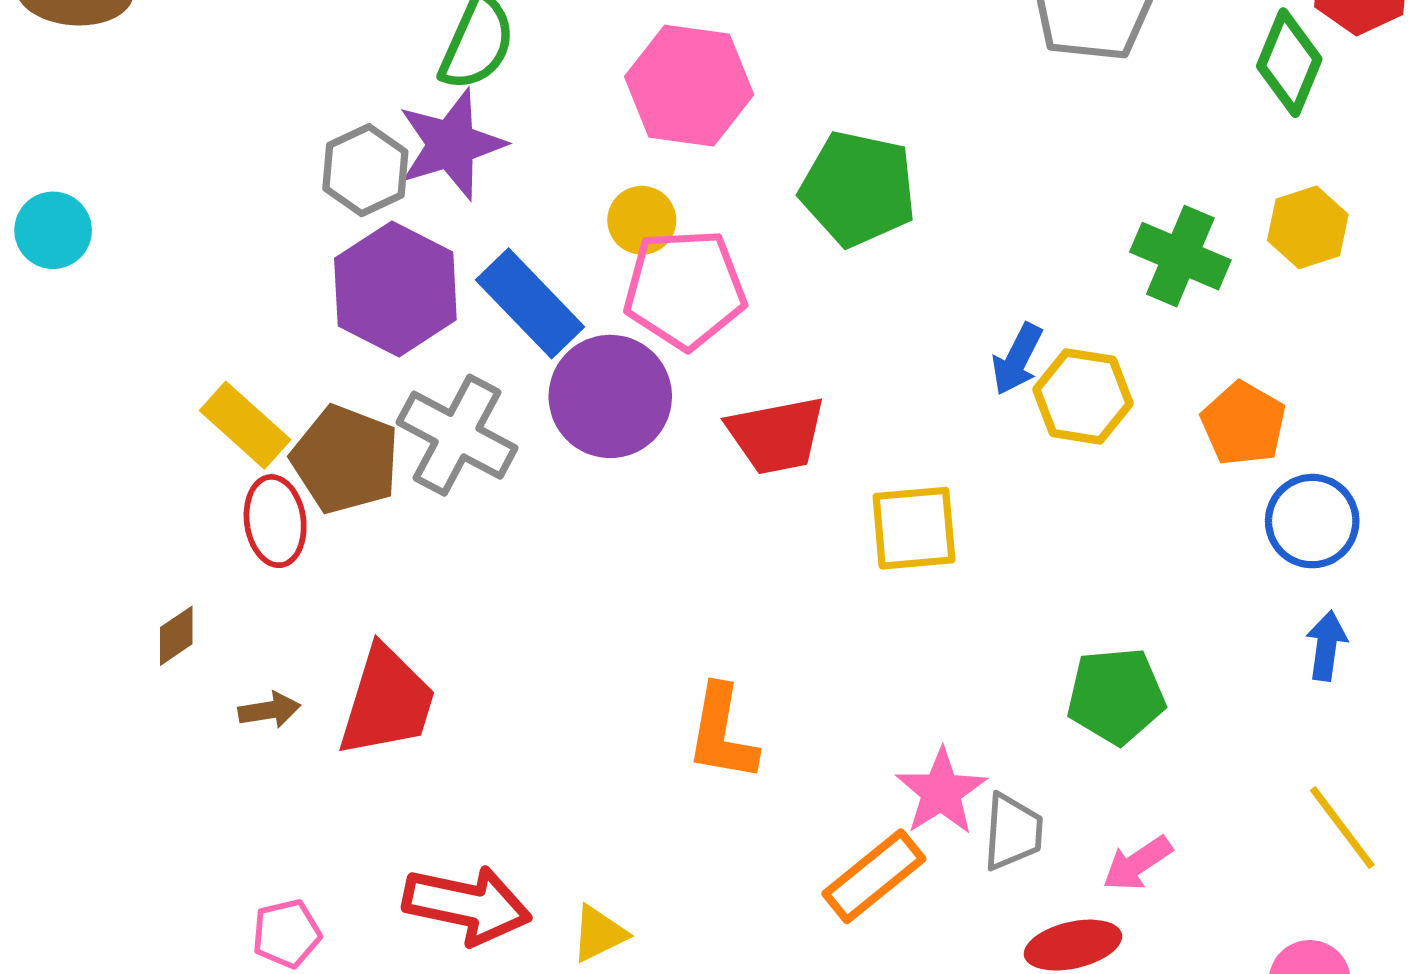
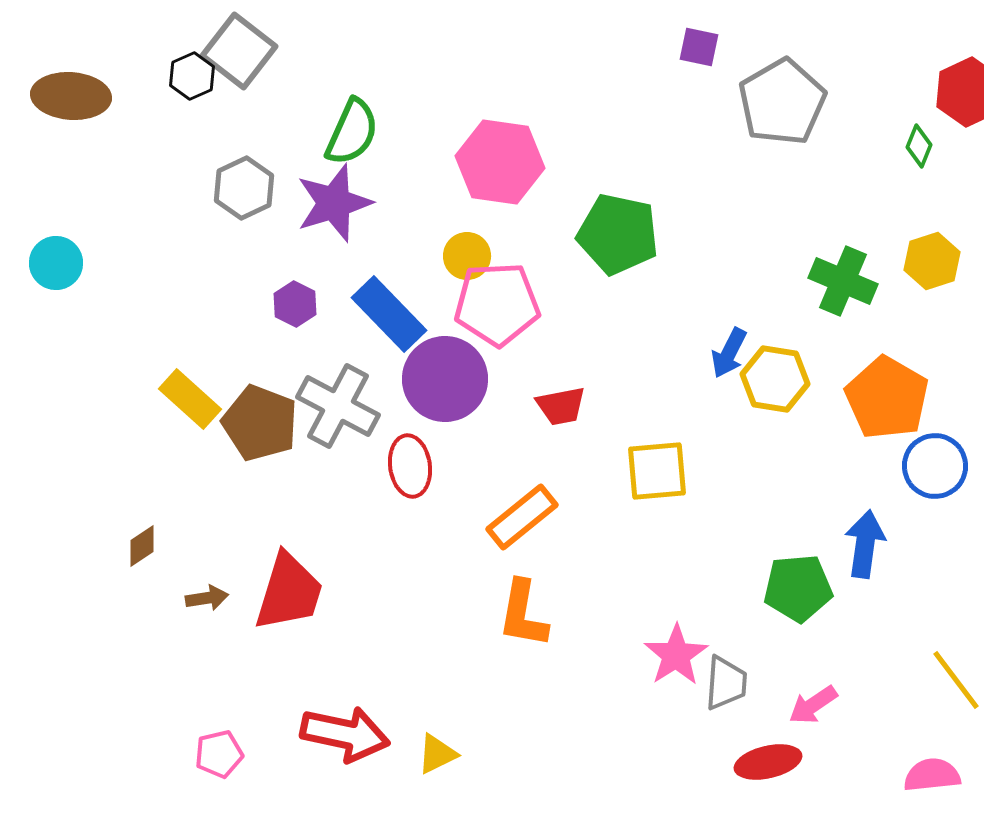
green diamond: (1289, 63) -> (919, 146), size x0.6
gray hexagon: (365, 170) -> (244, 188), moved
purple hexagon: (395, 289) -> (295, 304), size x0.5
orange pentagon: (1243, 424) -> (887, 398), size x1.4
red trapezoid: (776, 435) -> (561, 406), size x0.7
red ellipse: (275, 521) -> (410, 466), moved
blue arrow: (1326, 646) -> (865, 544), moved, size x1.4
orange rectangle: (874, 876) -> (522, 517), moved

